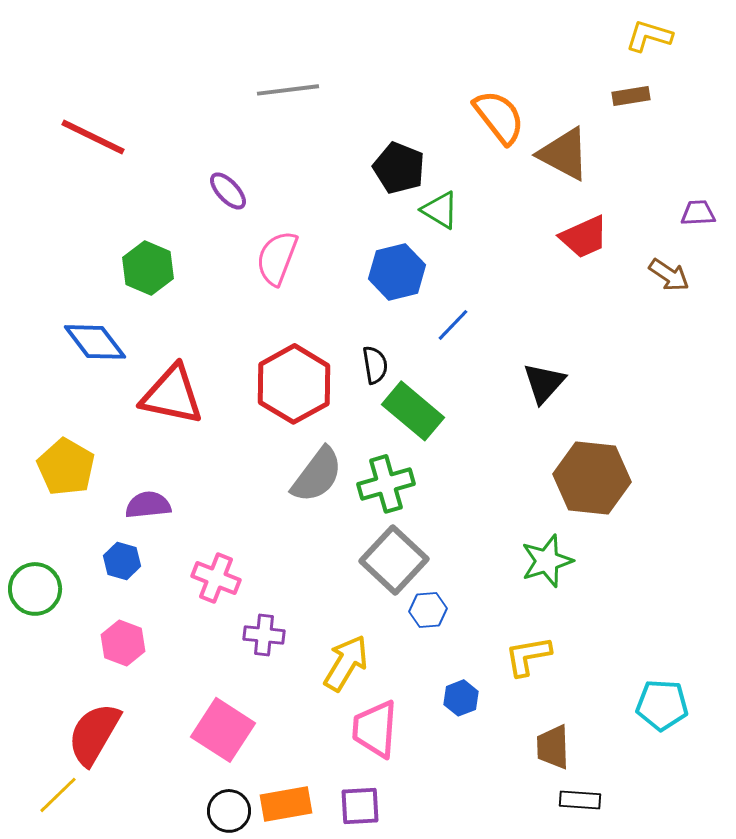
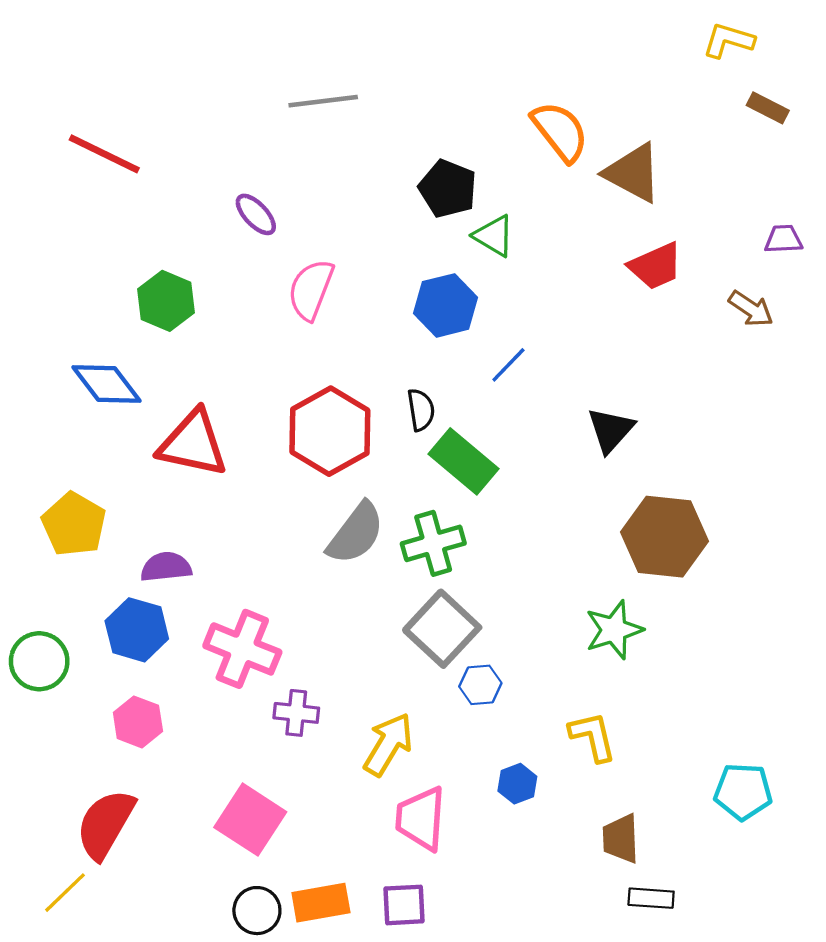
brown rectangle: (631, 96) -> (768, 108), moved, turned 36
blue hexagon: (122, 561) -> (137, 630), size x1.5
pink cross: (216, 578) -> (242, 649), size x1.4
yellow L-shape: (528, 656) -> (593, 736), turned 87

